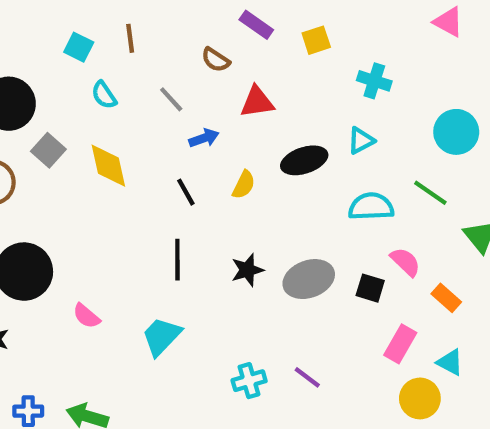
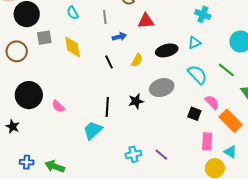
gray line: (171, 99) -> (105, 17), turned 32
gray square: (48, 150) -> (44, 38), turned 35
cyan semicircle: (371, 207) -> (197, 75), turned 45
black line: (177, 260) -> (107, 107), moved
gray ellipse: (309, 279) -> (162, 88), moved
orange rectangle: (446, 298) -> (231, 121), size x1.6
pink semicircle: (86, 316) -> (58, 106), moved
pink rectangle: (400, 344) -> (207, 141), turned -30

